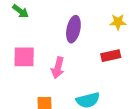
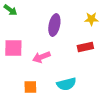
pink arrow: (58, 68) -> (41, 57), turned 54

